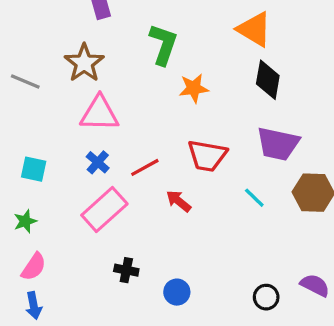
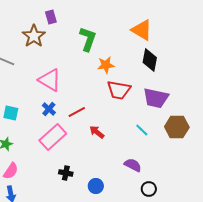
brown star: (84, 63) -> (34, 36), moved
pink triangle: (99, 113) -> (50, 80), turned 30
red trapezoid: (207, 156) -> (119, 90), moved
purple semicircle: (315, 285) -> (133, 165), moved

